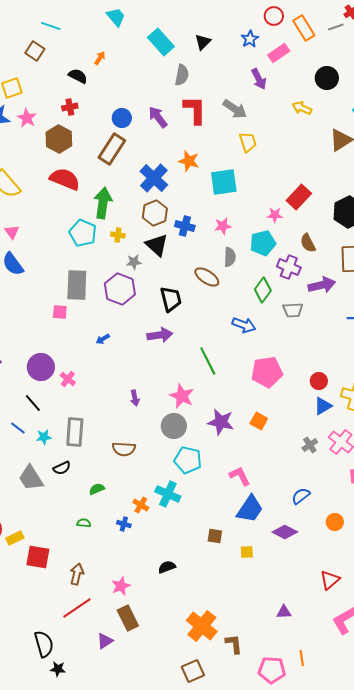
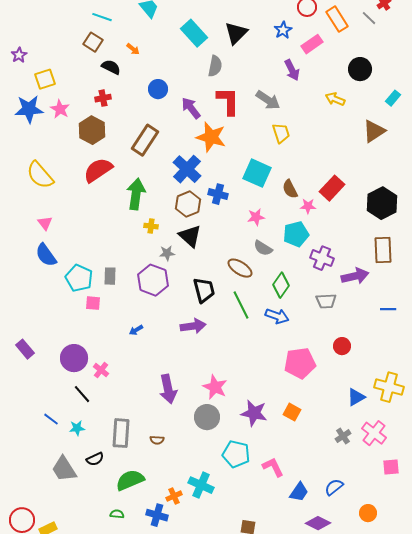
cyan line: (51, 26) -> (102, 17), moved
gray line: (336, 27) -> (369, 18), turned 63
black triangle: (203, 42) -> (236, 33), size x1.4
brown square: (35, 51) -> (93, 42), moved
orange arrow: (100, 58) -> (133, 49), turned 96
blue circle: (122, 118) -> (158, 89), moved
orange star: (189, 161) -> (211, 137), moved, size x1.4
red semicircle: (65, 179) -> (98, 170), turned -56
cyan square: (224, 182) -> (257, 173), turned 32
blue cross: (185, 226) -> (218, 194), moved
cyan pentagon: (83, 233) -> (79, 278), moved
brown semicircle: (308, 243) -> (290, 189), moved
gray semicircle: (230, 257) -> (263, 248), turned 120
gray rectangle: (77, 285) -> (110, 276), size x0.6
green diamond: (263, 290) -> (281, 285), moved
green line: (208, 361) -> (241, 305), moved
red circle: (319, 381) -> (342, 346), moved
purple arrow: (135, 398) -> (168, 389), size x1.8
black line: (33, 403) -> (82, 394), moved
gray rectangle: (75, 432) -> (121, 433), moved
brown semicircle: (124, 449) -> (157, 440), size x0.6
cyan pentagon: (188, 460) -> (236, 454), moved
green semicircle: (97, 489) -> (130, 480), size x1.8
orange cross: (141, 505) -> (174, 496), turned 35
blue trapezoid: (250, 509) -> (299, 492), moved, size x0.7
blue cross: (124, 524) -> (157, 515), size x1.5

